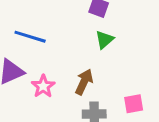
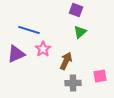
pink star: (43, 86) -> (43, 49), moved

